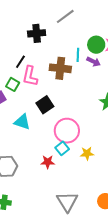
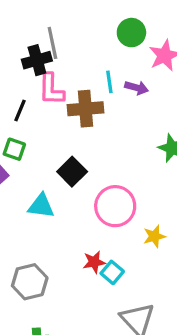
gray line: (65, 16) -> (52, 43), moved, turned -54
green circle: (96, 45) -> (131, 33), moved
pink L-shape: (30, 76) -> (51, 89), moved
cyan square: (62, 148) -> (112, 272), moved

